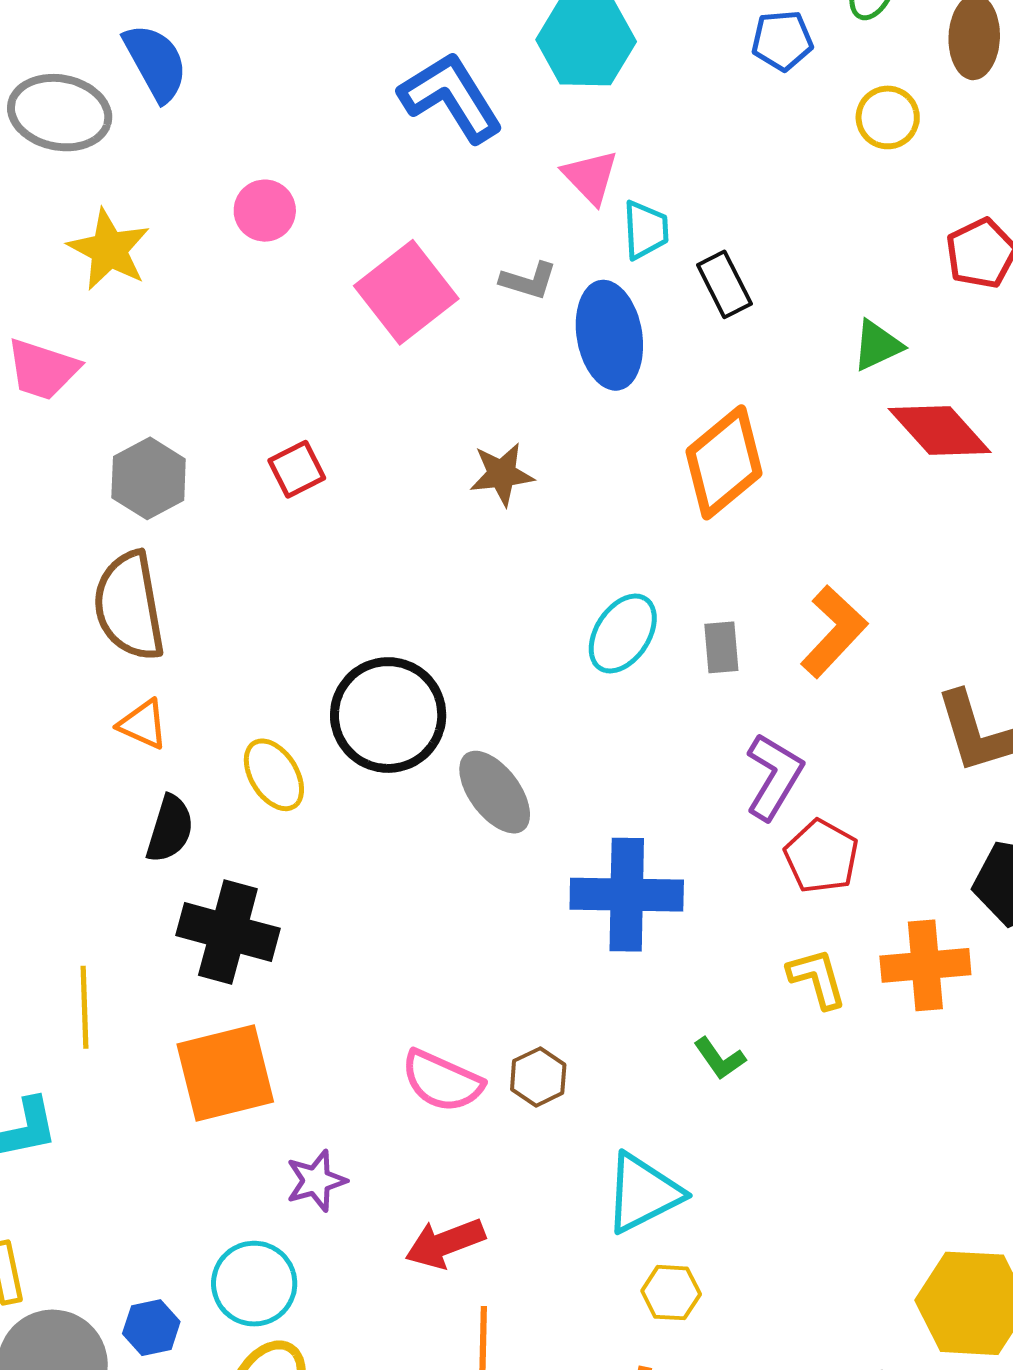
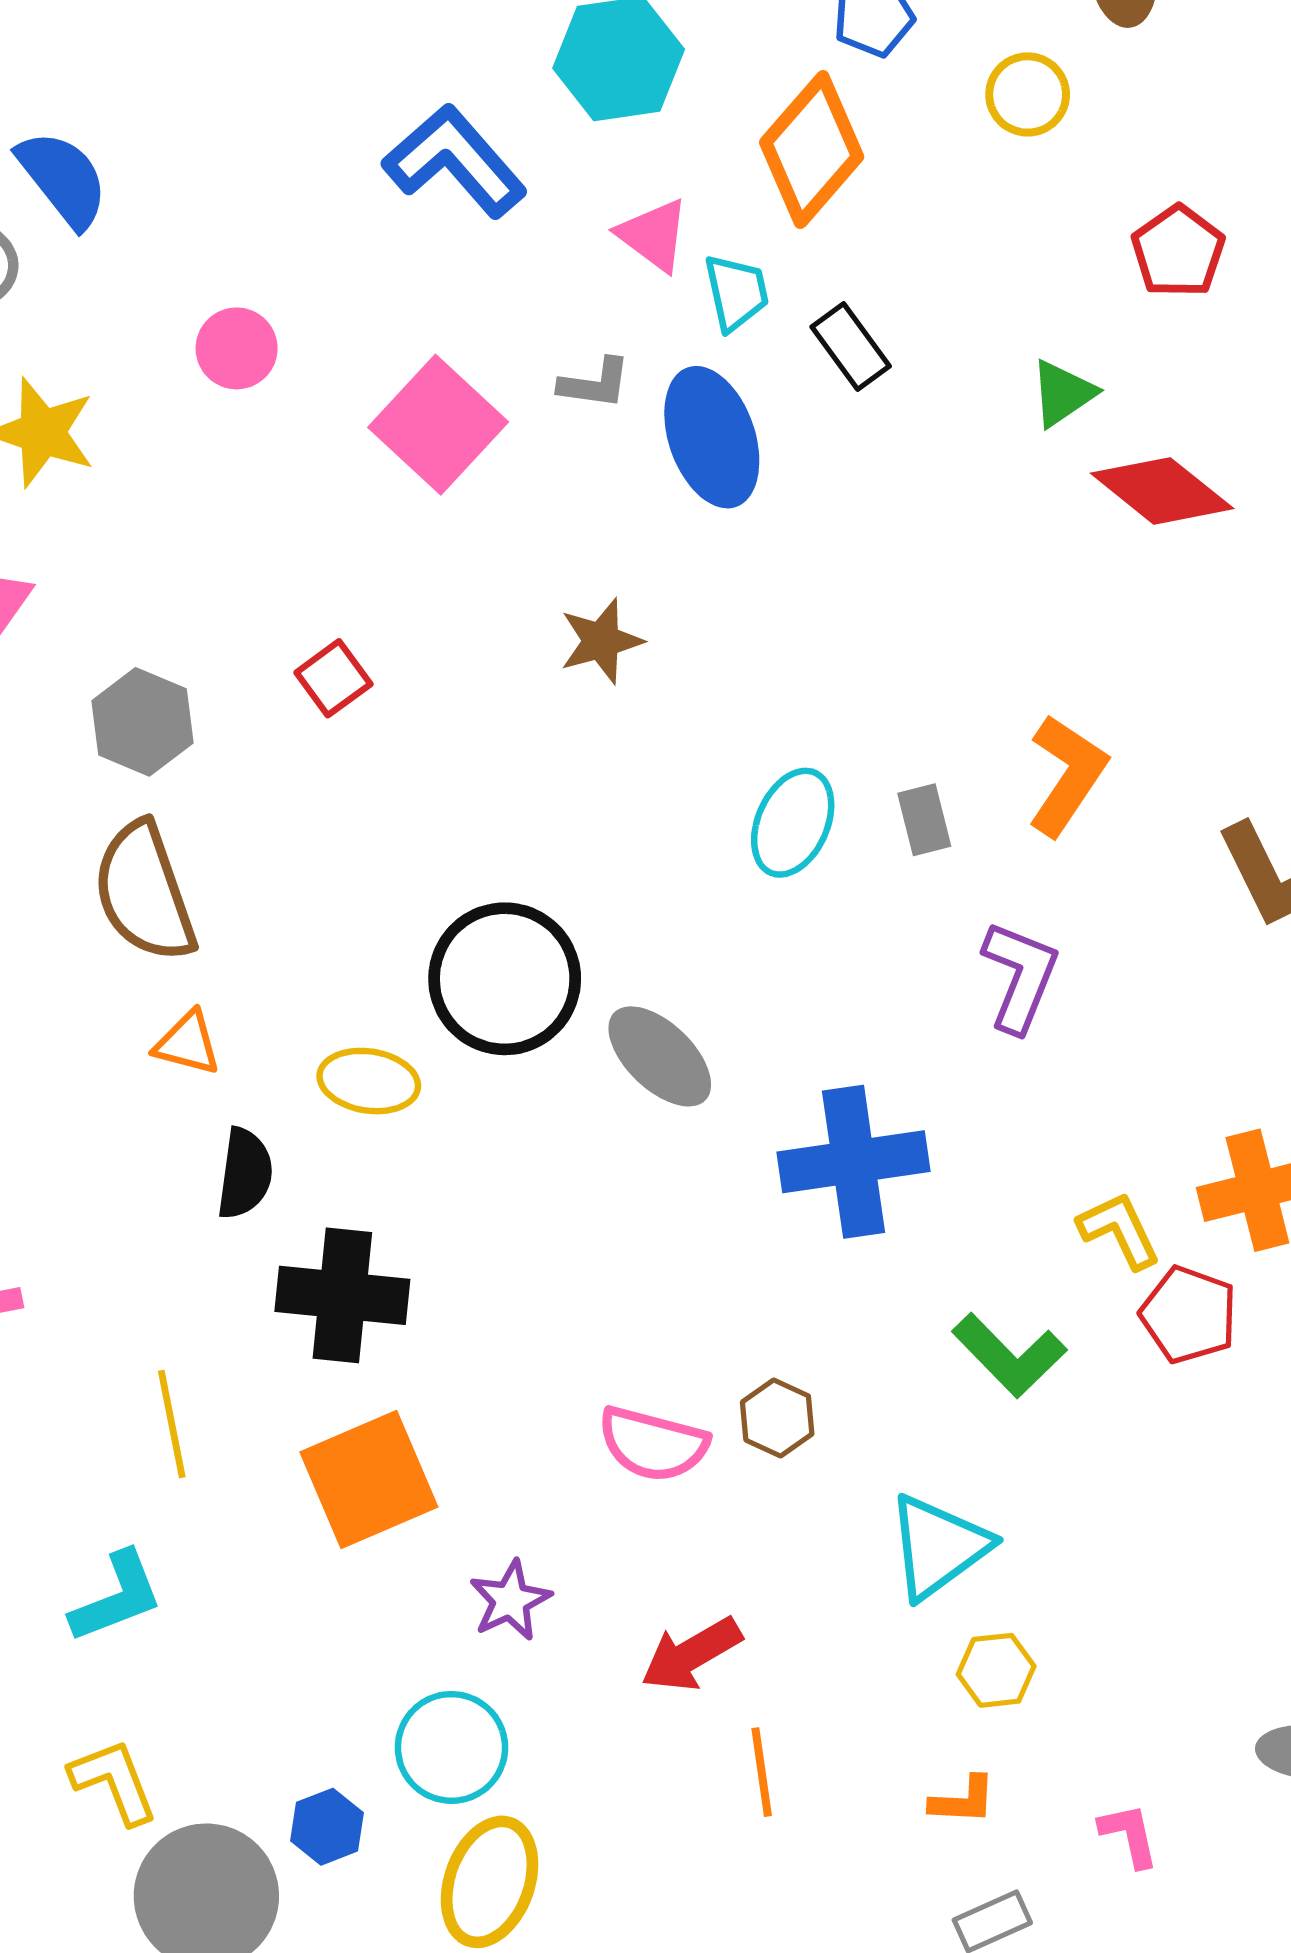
orange diamond: (724, 462) -> (812, 150), moved
yellow ellipse: (274, 775) -> (369, 1081), turned -40
red pentagon: (821, 856) -> (1189, 1315), moved
green L-shape: (720, 1058) -> (1009, 1355), size x1.6

